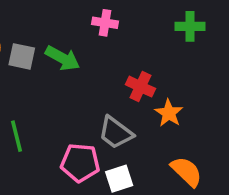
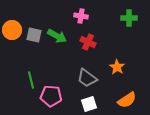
red cross: (140, 87) -> (88, 42), moved
pink pentagon: (80, 163) -> (51, 96), moved
orange semicircle: (186, 172) -> (127, 100), turned 102

